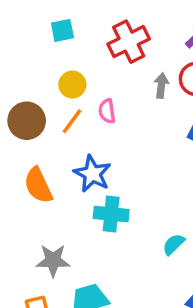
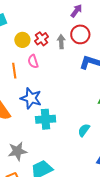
red cross: (129, 42) -> (42, 39), moved, size x0.6
yellow circle: (72, 85) -> (22, 40), moved
orange line: (72, 121) -> (14, 71), turned -35

